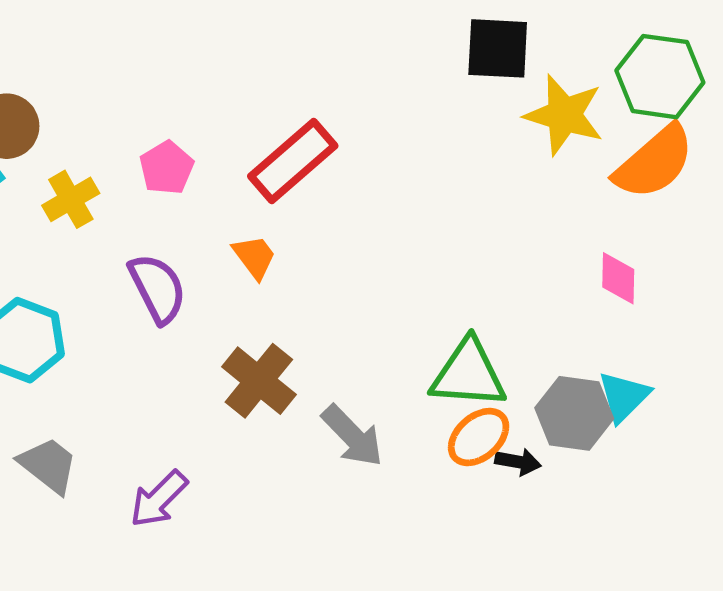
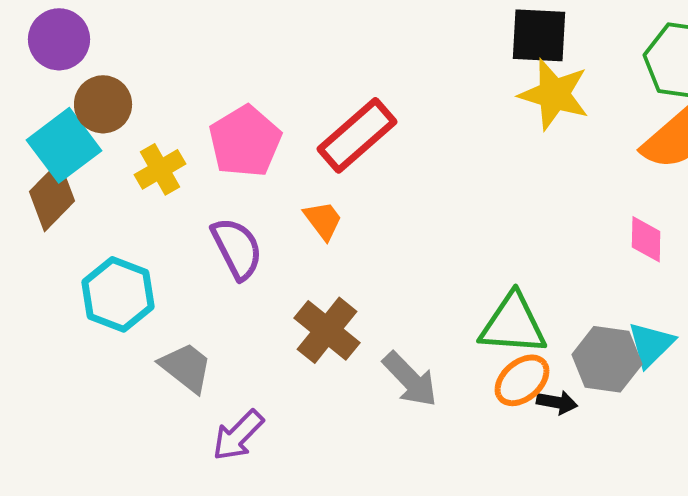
yellow star: (564, 115) -> (554, 94), moved
pink pentagon: (167, 168) -> (245, 141), size x1.5
gray trapezoid: (48, 465) -> (186, 367), moved

